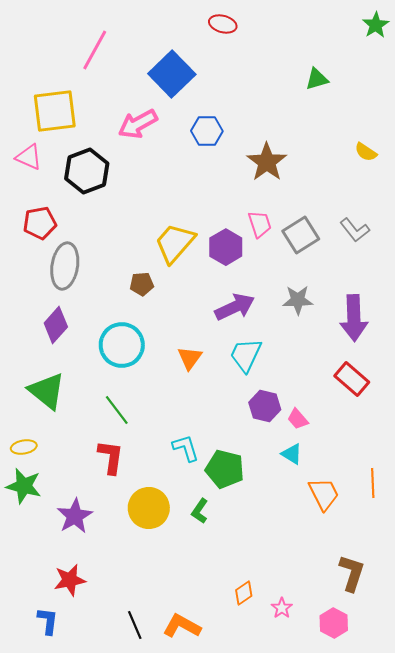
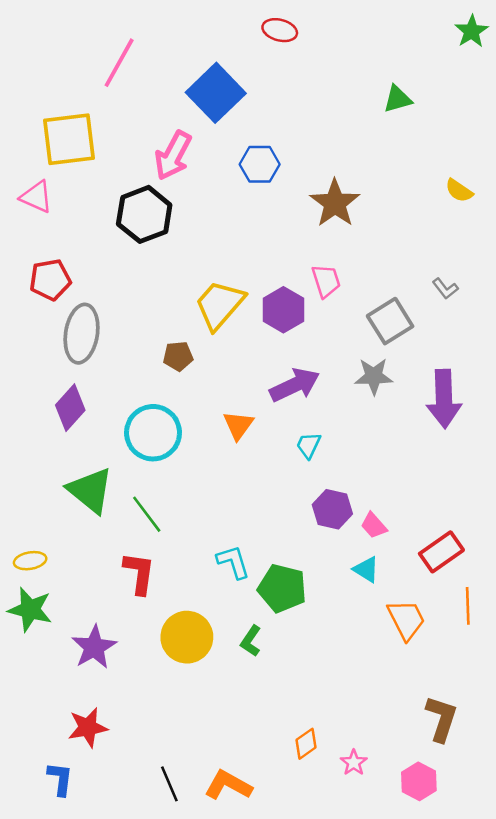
pink arrow: (138, 124) -> (173, 156), turned -33
black hexagon: (87, 171) -> (144, 214), moved
gray L-shape: (355, 230) -> (445, 288), size x0.7
gray square: (301, 235) -> (390, 321), moved
cyan trapezoid: (246, 355) -> (309, 445), size x0.6
orange triangle: (190, 358) -> (238, 425), moved
red rectangle: (352, 379) -> (441, 552), moved, turned -76
green triangle: (47, 391) -> (90, 490), moved

